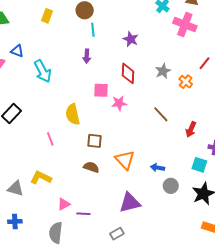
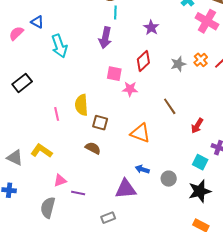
purple arrow: (87, 56) -> (105, 38), size x1.5
red diamond: (128, 73) -> (143, 61), turned 35
orange cross: (186, 82) -> (201, 60), moved
yellow semicircle: (73, 114) -> (81, 105), moved
orange triangle: (125, 160) -> (140, 133), moved, turned -35
blue arrow: (157, 168) -> (142, 169), moved

